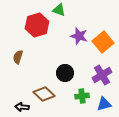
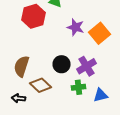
brown semicircle: (18, 57) -> (22, 66), moved, size x1.5
purple cross: (102, 75) -> (86, 66), moved

